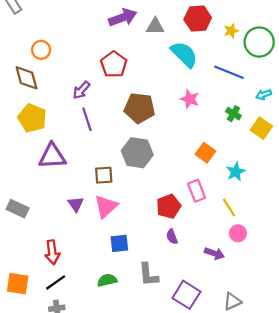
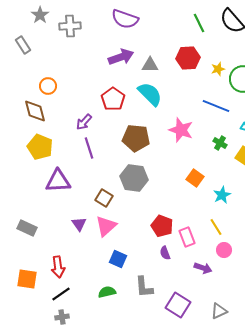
cyan semicircle: (184, 54) -> (150, 94), moved
pink star: (190, 99) -> (181, 130), size x1.4
brown square: (104, 175) -> (104, 198), turned 36
pink rectangle: (197, 191) -> (187, 237), moved
red pentagon: (169, 206) -> (162, 226), turned -30
blue square: (119, 243) -> (118, 259), turned 30
orange square: (18, 284) -> (27, 279), moved

